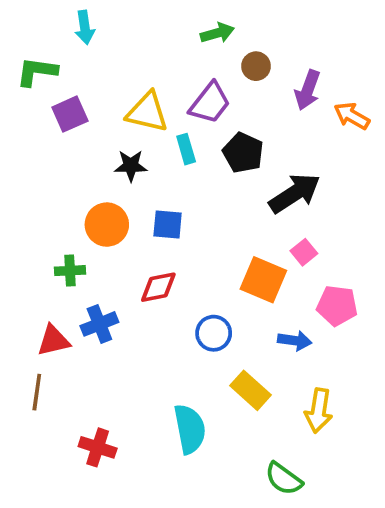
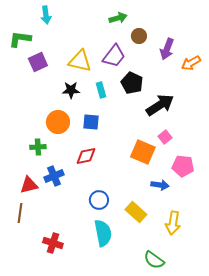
orange arrow: (352, 116) -> (191, 63), turned -60
cyan rectangle: (186, 149) -> (101, 90), moved
blue circle: (214, 333) -> (99, 200), moved

